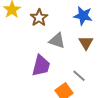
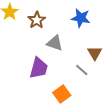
brown triangle: (86, 43) -> (95, 53), moved
gray line: (79, 76) -> (82, 70), moved

